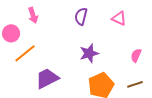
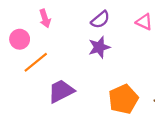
purple semicircle: (81, 16) -> (100, 20), turned -144
purple star: (89, 53) -> (99, 47), moved

